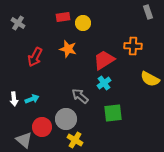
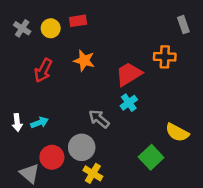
gray rectangle: (148, 12) -> (183, 25), moved
yellow circle: (83, 23) -> (51, 28), moved
yellow semicircle: (150, 79) -> (177, 132), moved
green square: (113, 113) -> (151, 157), moved, turned -36

